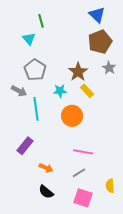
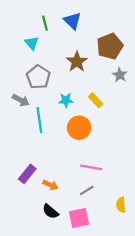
blue triangle: (97, 15) -> (72, 21), moved
brown star: (78, 72) -> (77, 62), moved
purple rectangle: (25, 146) -> (27, 174), moved
pink square: (83, 198) -> (79, 218), moved, turned -30

